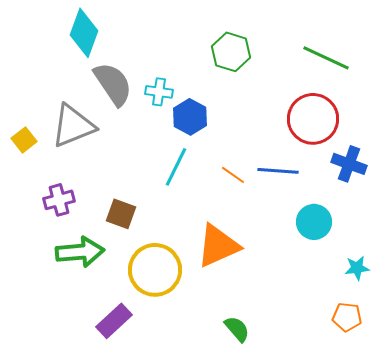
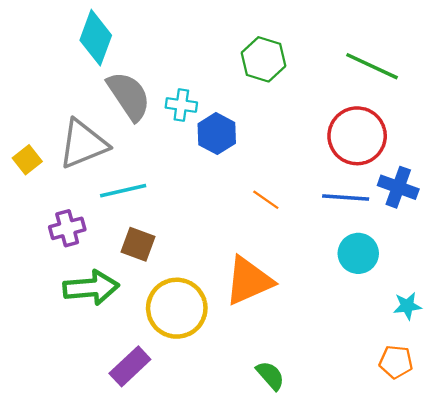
cyan line: (176, 167) -> (123, 191), moved, turned 51
blue line: (278, 171) -> (346, 197), moved

